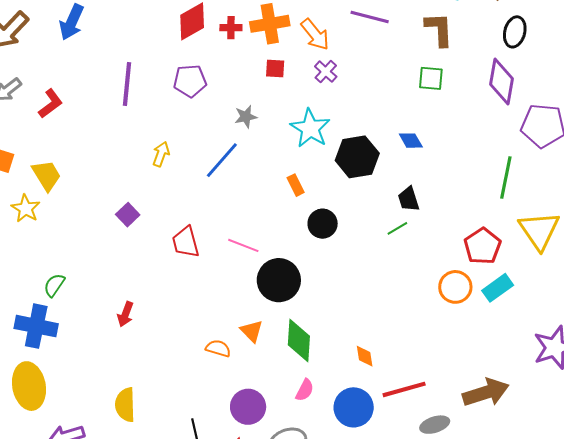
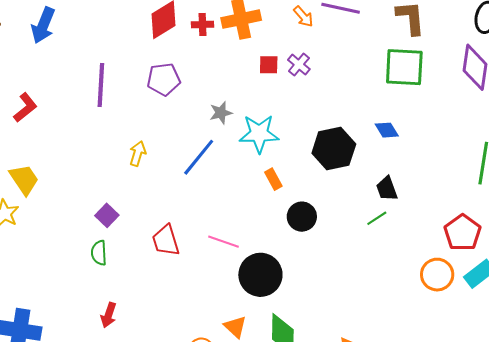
orange arrow: (315, 34) -> (303, 16), moved, size x0.7
red square: (275, 68) -> (269, 65), moved
green square: (431, 78) -> (404, 67), size x1.6
cyan star: (310, 128) -> (259, 134), moved, turned -30
green semicircle: (54, 285) -> (99, 253), moved, turned -35

